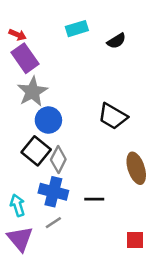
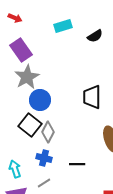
red arrow: (18, 35) -> (15, 18), moved
black trapezoid: (113, 116) -> (92, 97), turned 60
blue cross: (53, 192) -> (44, 158), size x0.7

